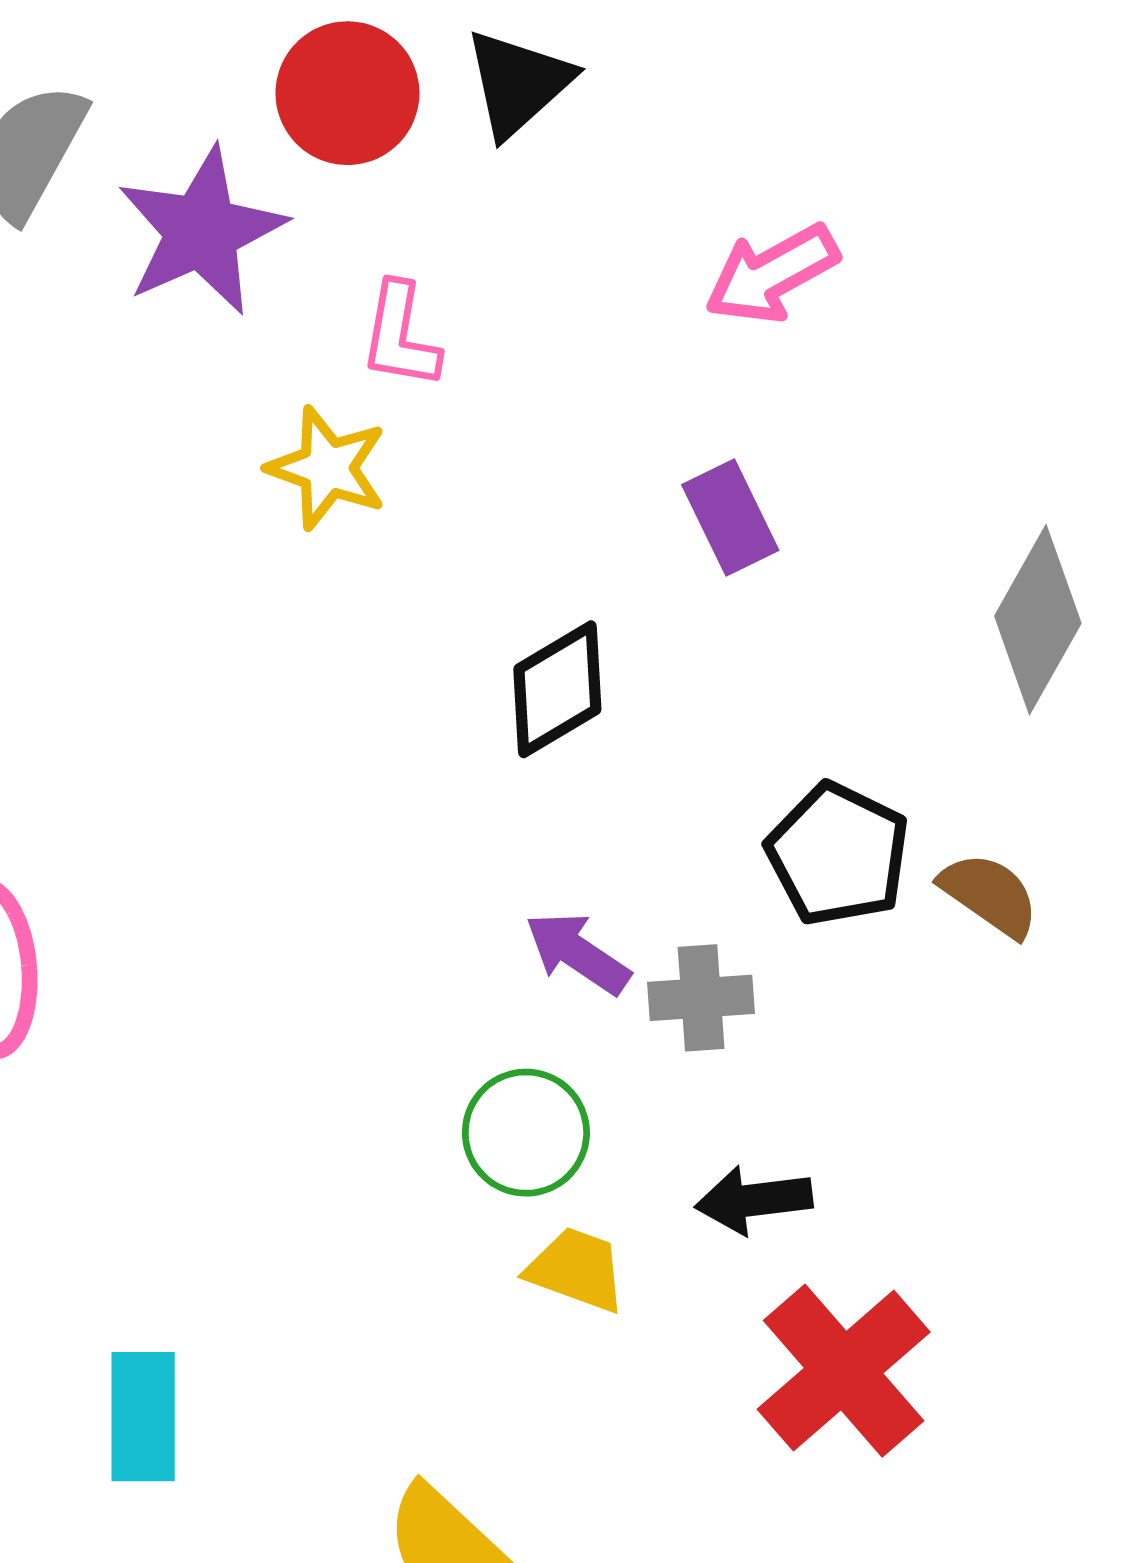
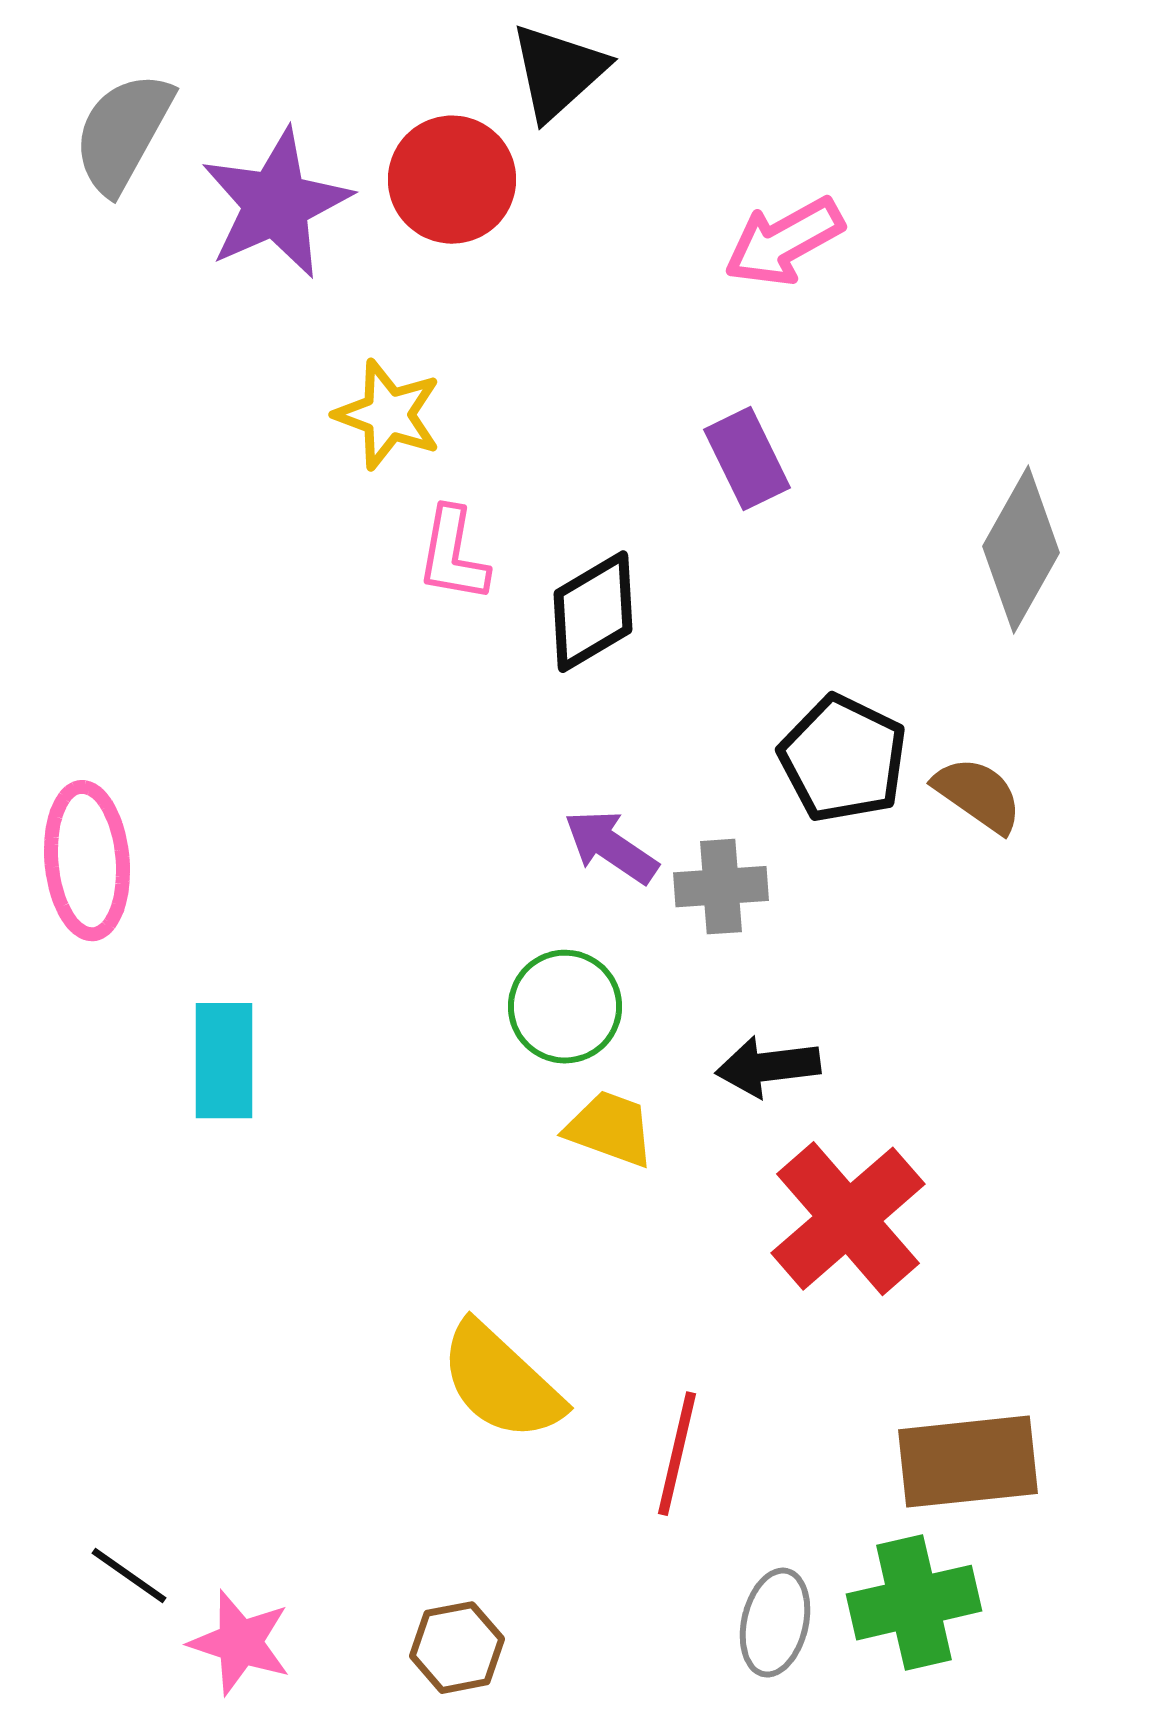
red circle: (347, 93) -> (452, 180), moved
pink L-shape: (400, 336) -> (453, 555), moved
cyan rectangle: (143, 1417) -> (224, 1061), moved

